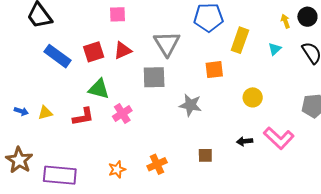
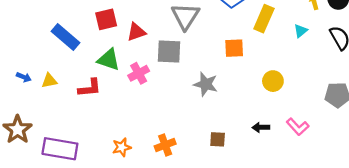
red triangle: (123, 51) -> (136, 32), moved
blue rectangle: (58, 56) -> (66, 37), moved
pink cross: (122, 114) -> (139, 73), moved
pink L-shape: (279, 138) -> (298, 127), size x0.7

